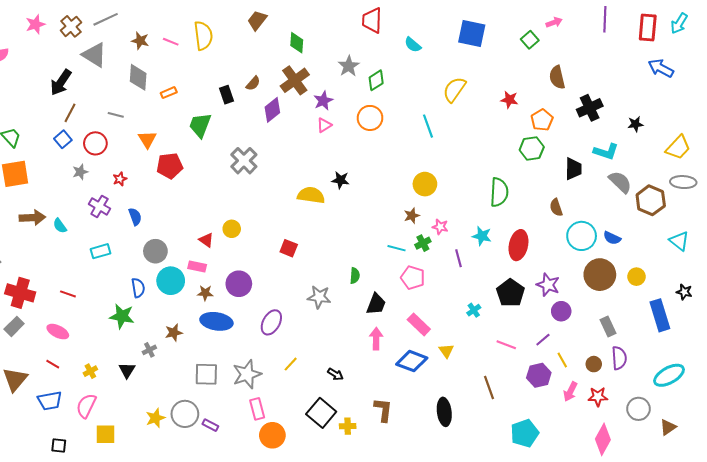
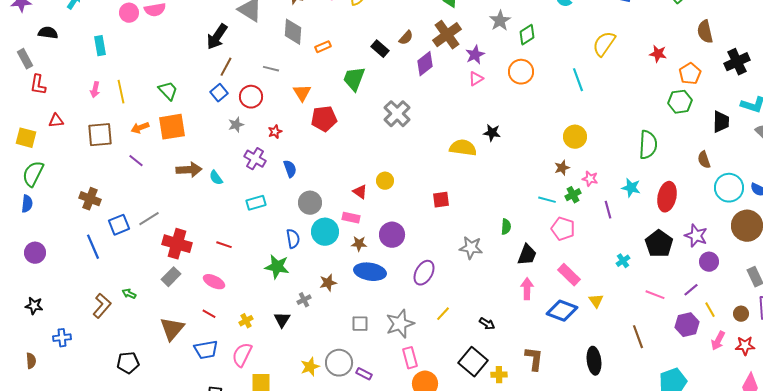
black rectangle: (227, 95) -> (380, 49), turned -30
red square: (289, 248) -> (441, 200), turned -30
gray square: (206, 374) -> (360, 324), size x0.7

